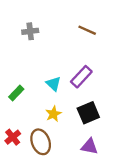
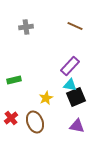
cyan triangle: (53, 84) -> (70, 85), moved, turned -32
green rectangle: (16, 93) -> (14, 80), turned 32

